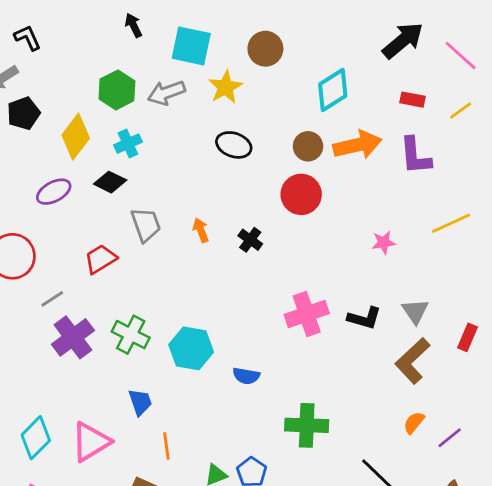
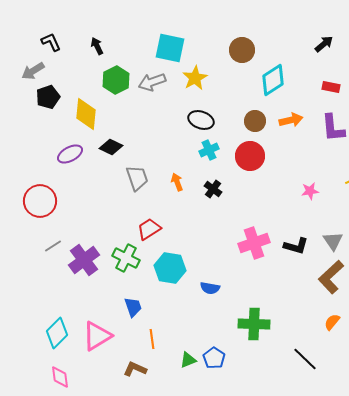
black arrow: (133, 25) -> (97, 46), moved
black arrow: (403, 40) -> (324, 44), size x0.6
brown circle: (265, 49) -> (242, 50), moved
yellow diamond: (76, 137) -> (86, 114), turned -32
cyan cross: (128, 144) -> (209, 150), moved
orange arrow: (358, 145) -> (291, 120), size x0.7
red trapezoid: (100, 259) -> (149, 229), moved
gray line: (52, 299) -> (53, 246), moved

